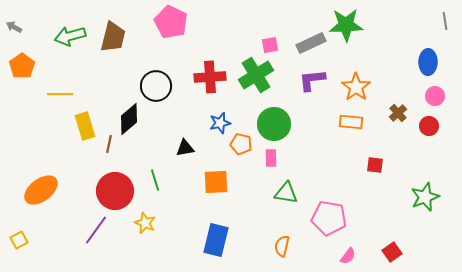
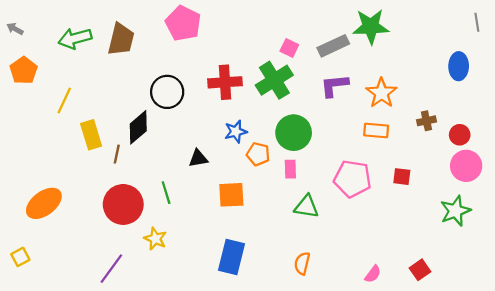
pink square: (270, 45) -> (289, 48), turned 36
yellow line: (60, 94) -> (64, 100), turned -65
pink circle: (435, 96) -> (466, 166), moved, size x1.5
brown cross: (398, 113) -> (426, 121), turned 30
pink pentagon: (329, 218) -> (353, 179), moved
purple line: (96, 230) -> (111, 269), moved

